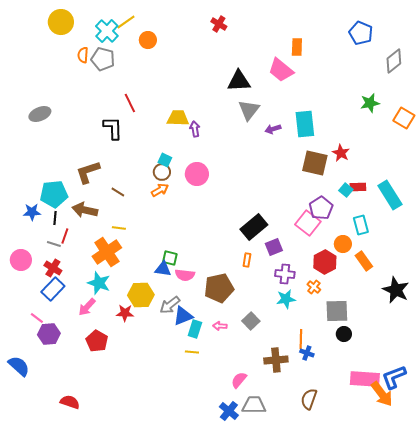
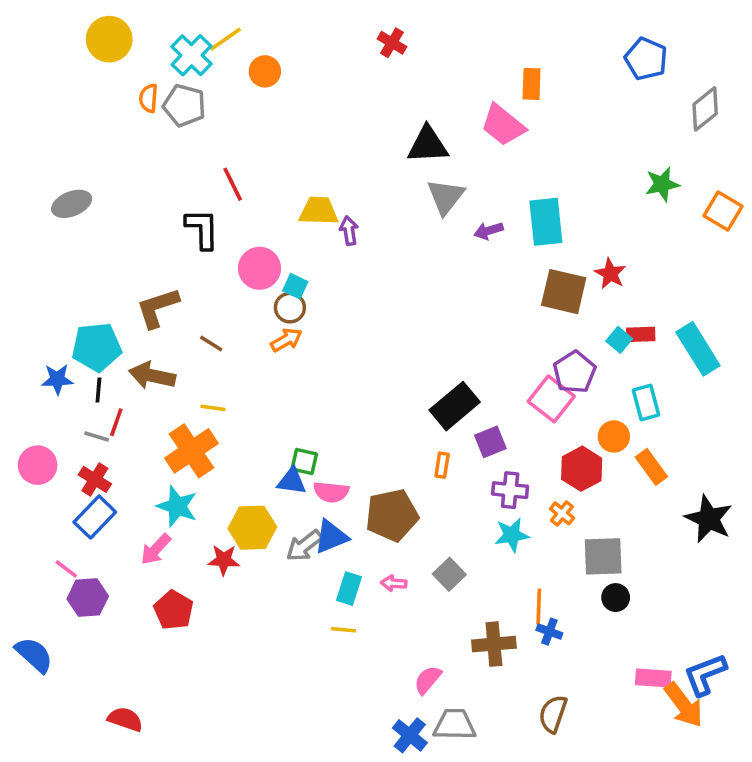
pink circle: (197, 174) -> (259, 268), moved
blue triangle: (183, 316) -> (331, 537), moved
pink rectangle: (365, 379) -> (653, 678), size x0.7

